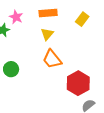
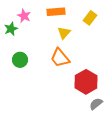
yellow triangle: (47, 34) -> (64, 33), moved
green circle: (11, 69) -> (20, 60), moved

